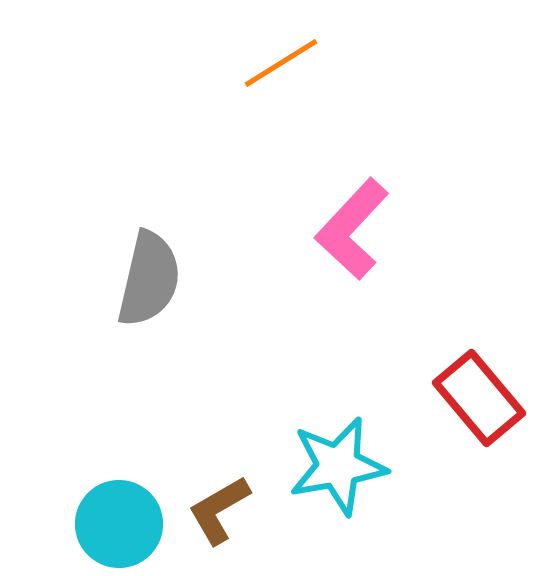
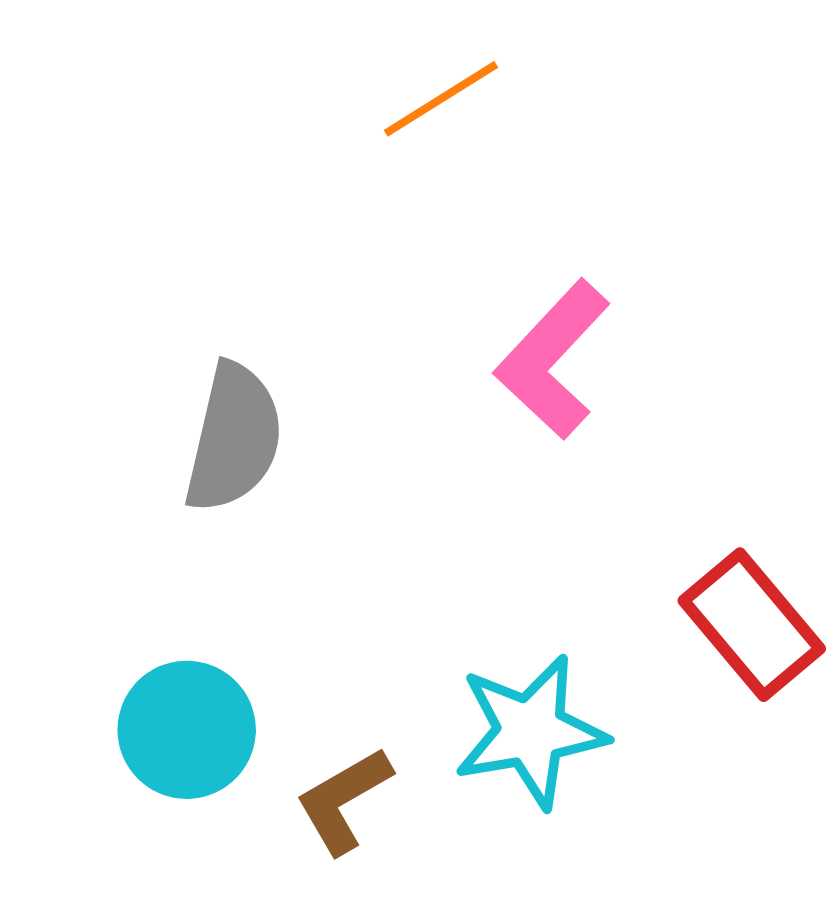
cyan circle: (119, 524) -> (187, 730), moved

